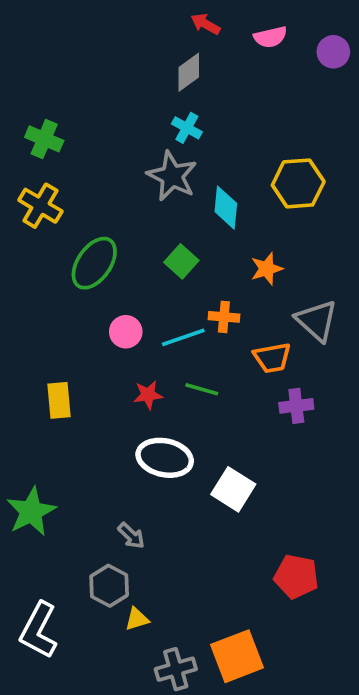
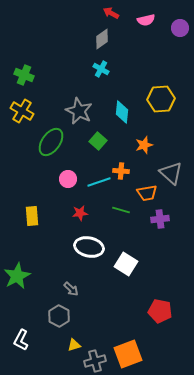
gray star: (172, 176) -> (79, 111), moved
green line: (202, 389) -> (121, 210), moved
yellow triangle: (137, 619) -> (74, 345), moved
white L-shape: (39, 630) -> (21, 340), size x0.7

